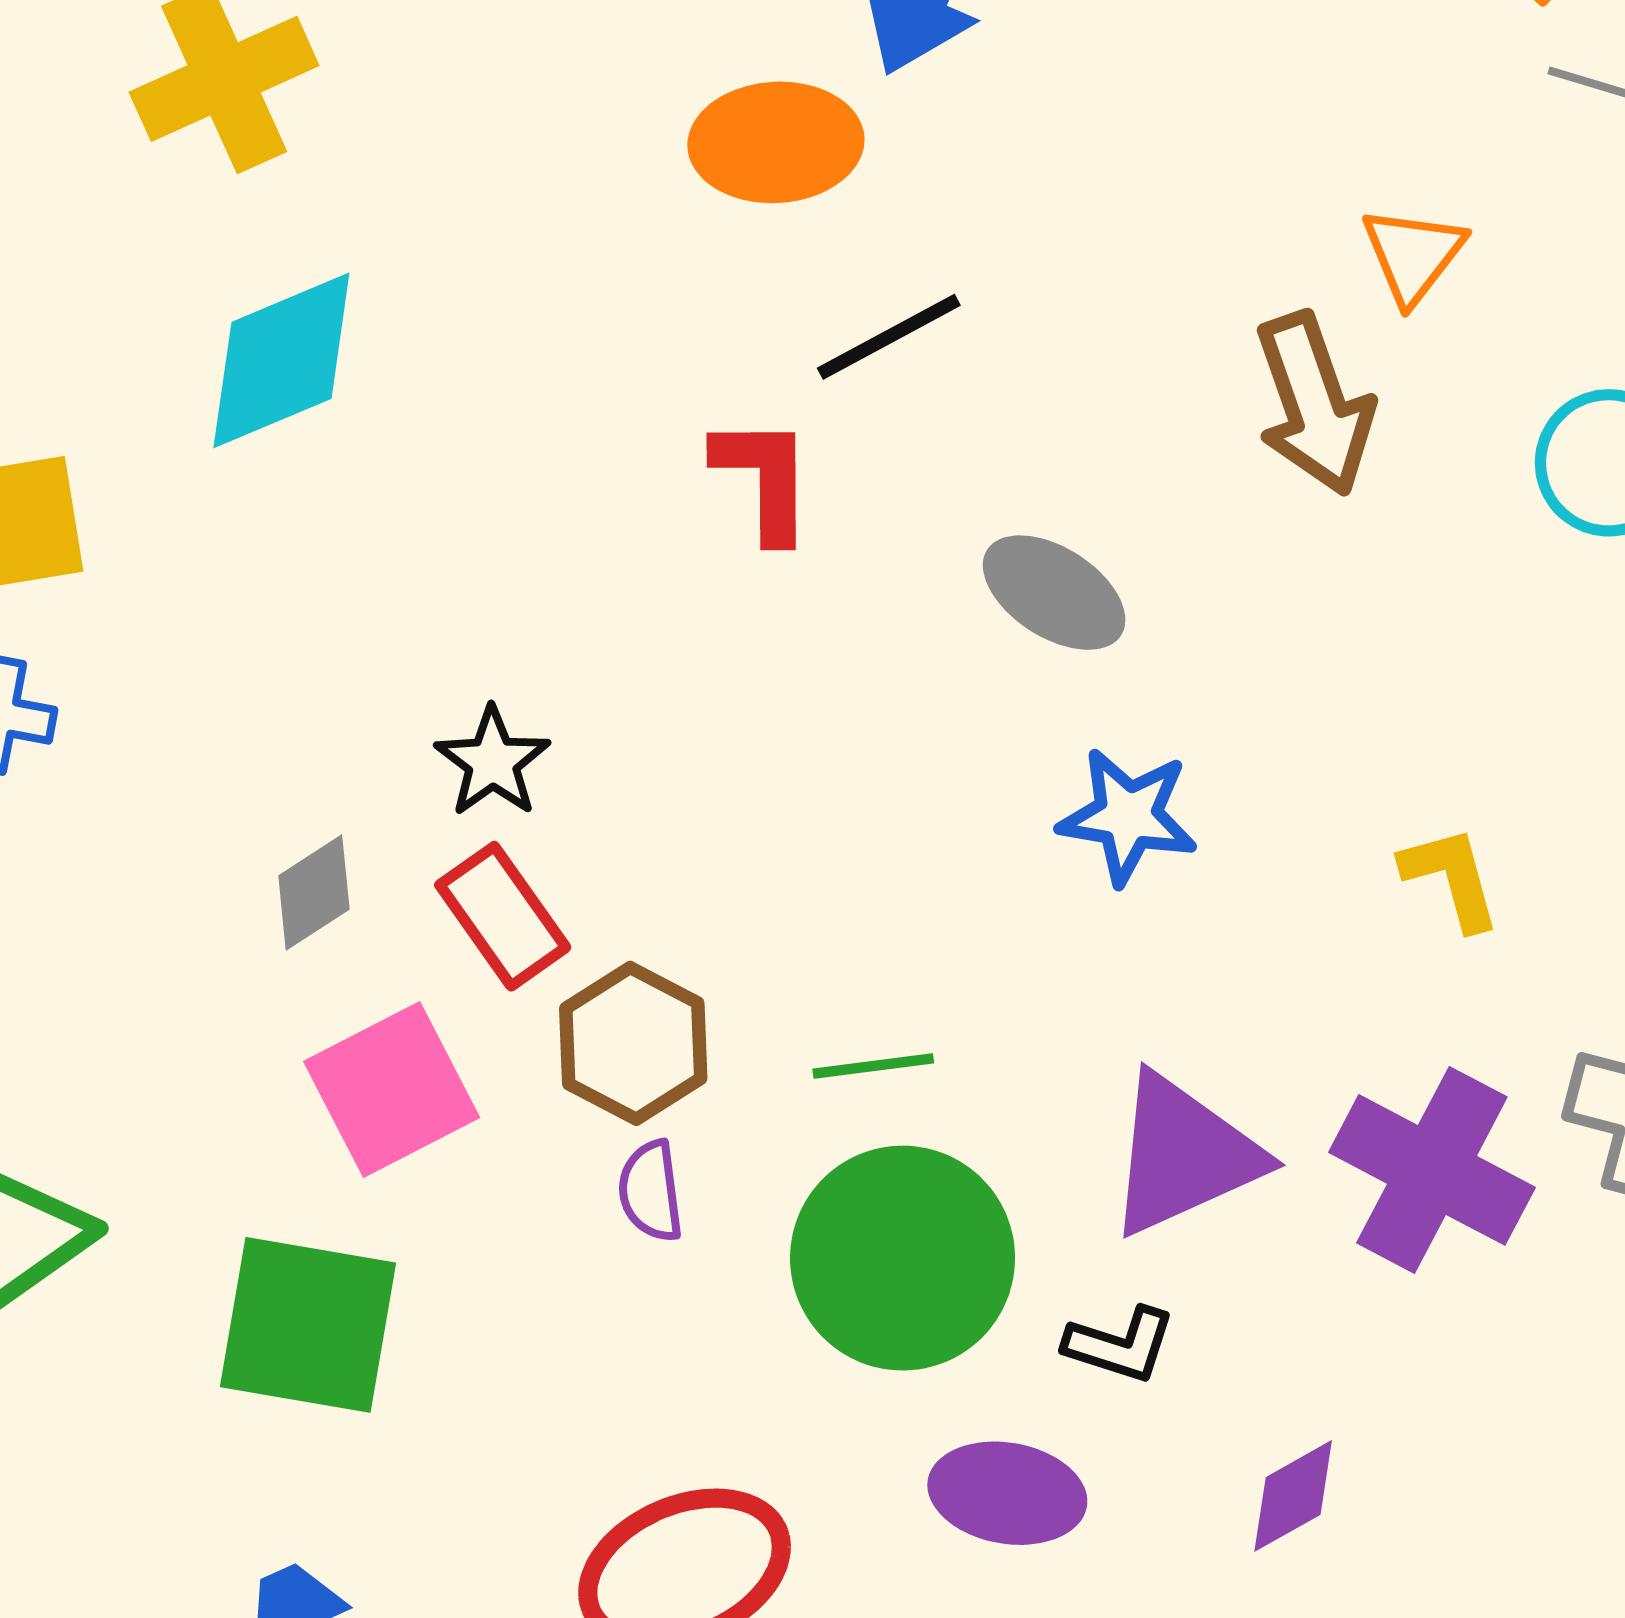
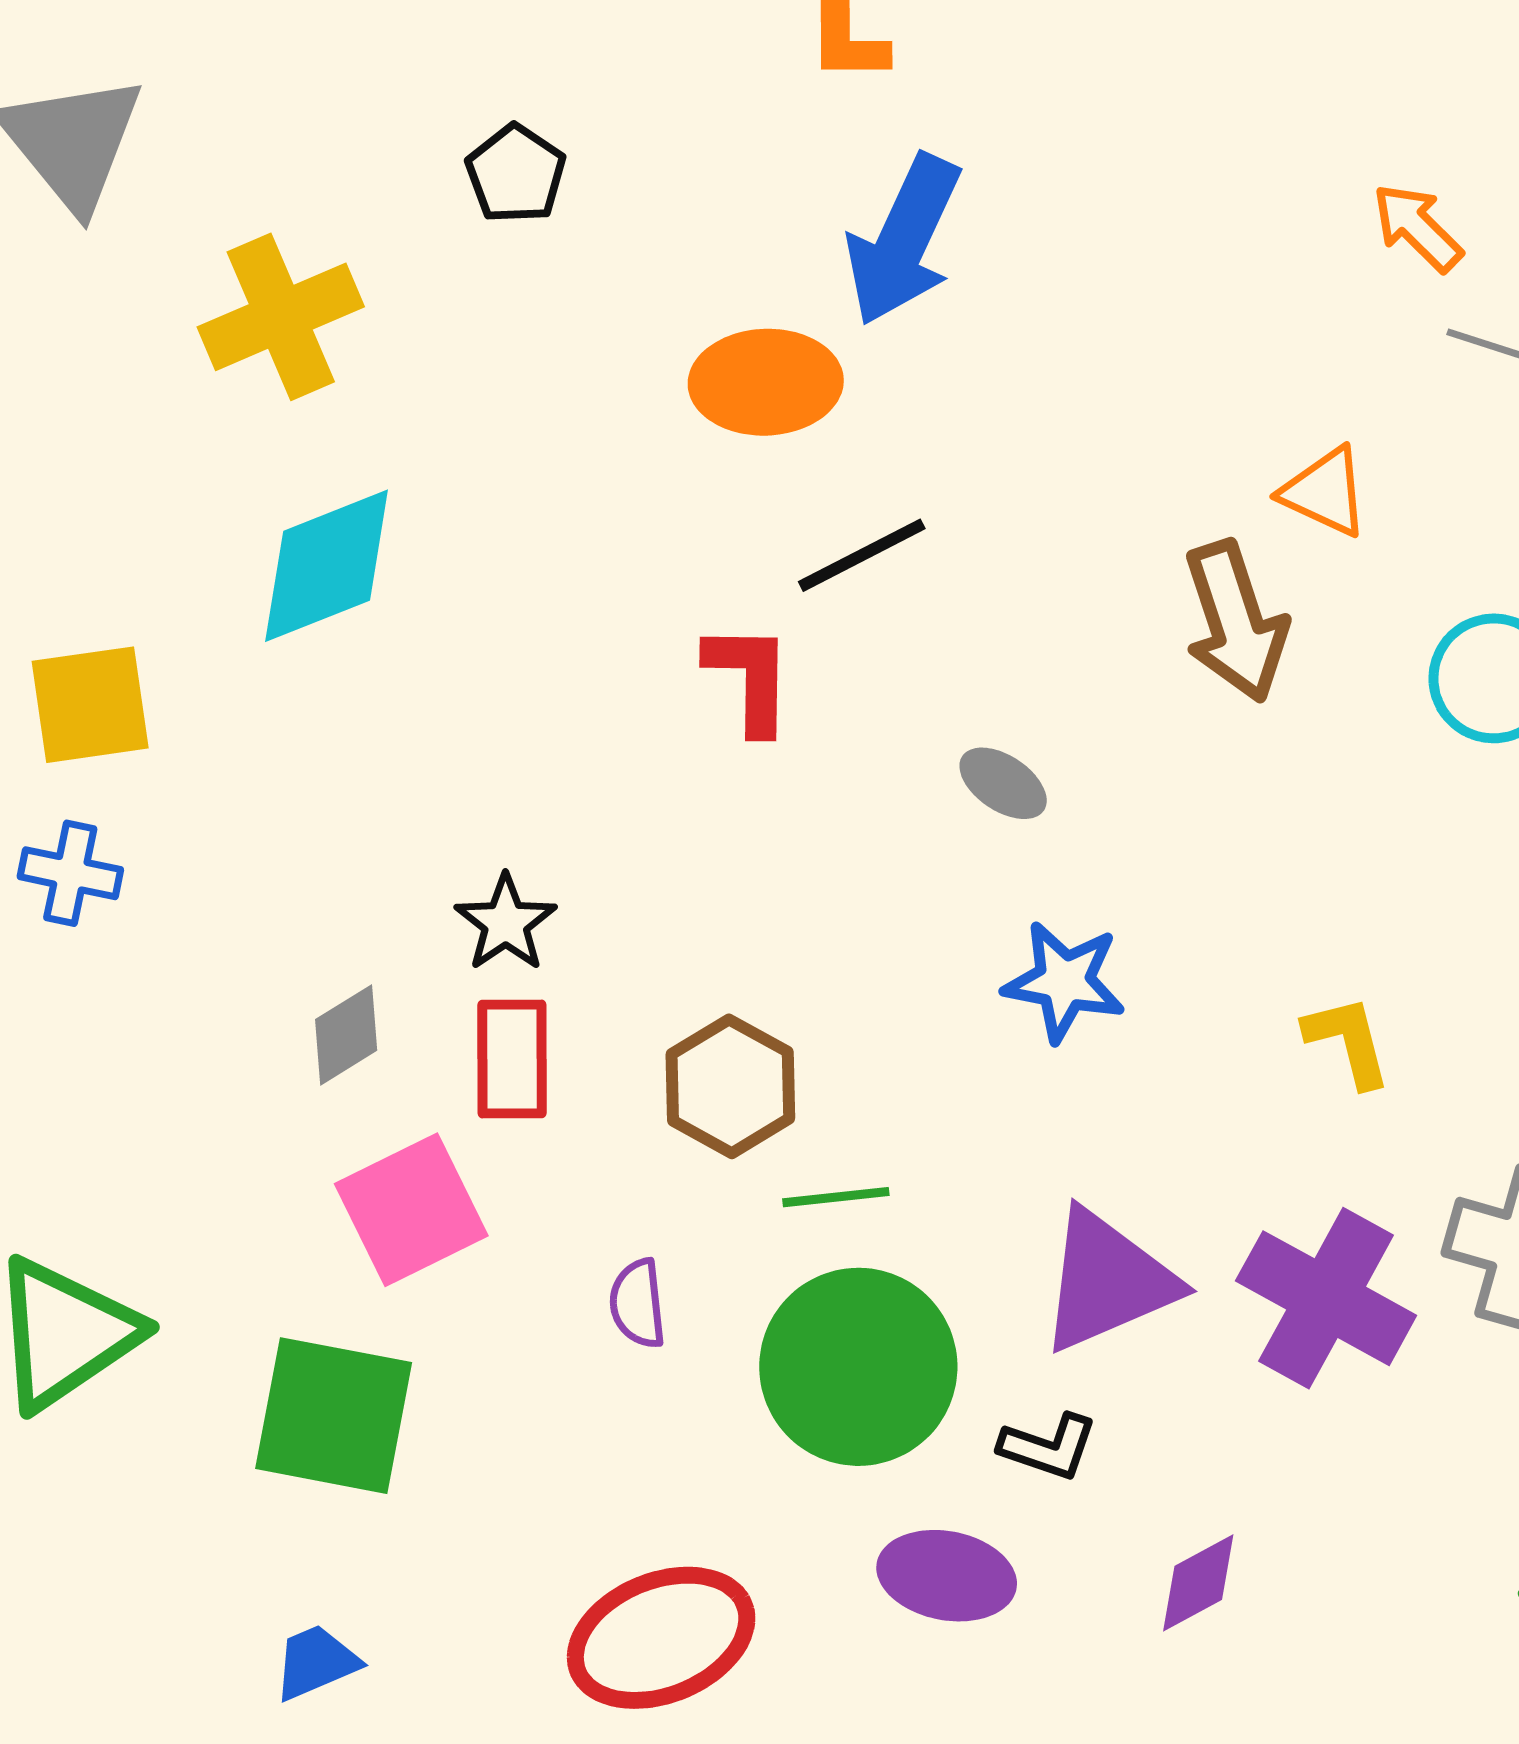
orange triangle: (1413, 255) -> (1325, 492), turned -44
gray ellipse: (1054, 593) -> (1003, 783), size x0.7
red rectangle: (503, 916) -> (512, 1059), turned 34
brown hexagon: (633, 1043) -> (730, 1086), moved

